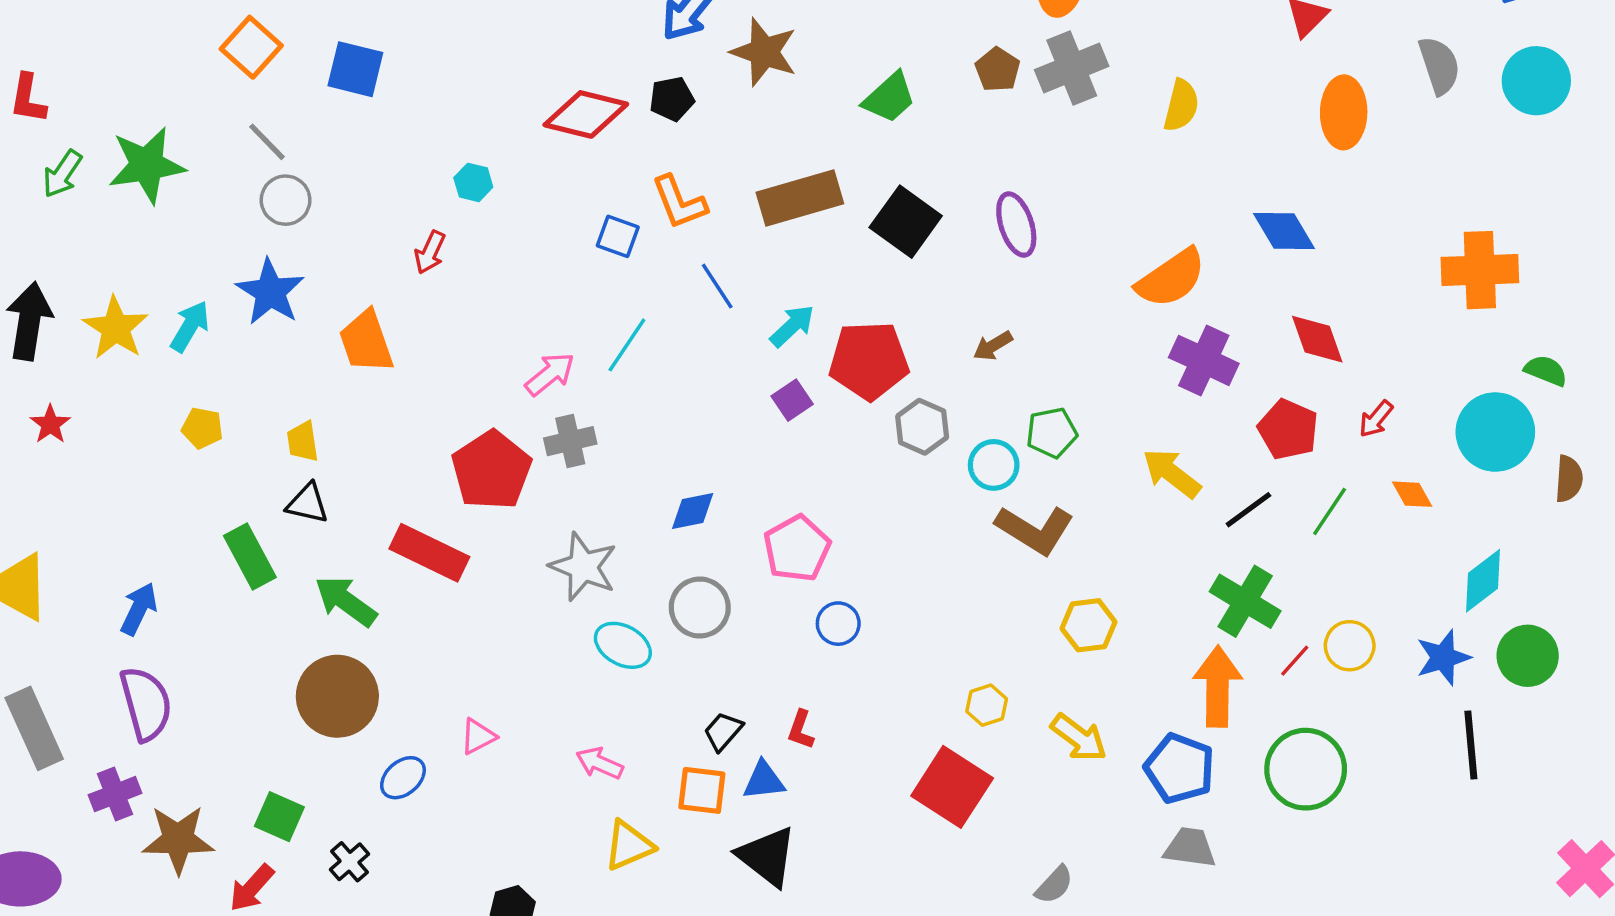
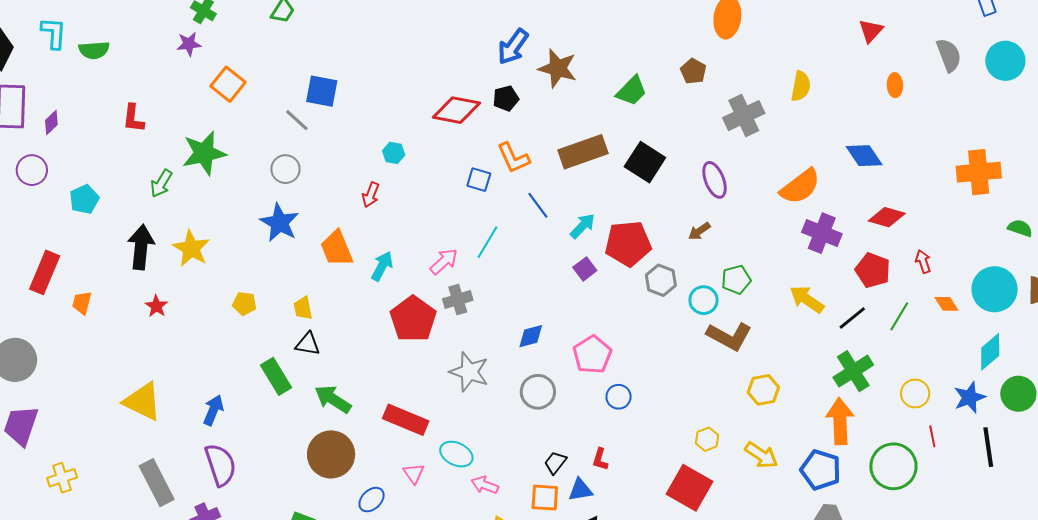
orange square: (251, 47) -> (228, 84), moved
gray cross: (1072, 68) -> (744, 116), moved
orange ellipse: (1344, 112) -> (895, 85), size x0.6
gray line: (267, 142) -> (297, 120), moved
green arrow: (62, 174) -> (161, 183), moved
purple ellipse: (1016, 225) -> (715, 180), moved
cyan arrow: (190, 326) -> (382, 266), moved
red diamond: (1317, 339) -> (887, 217), turned -51
red arrow: (1376, 419) -> (923, 262), turned 125
cyan circle: (1495, 432) -> (995, 289), moved
red rectangle: (429, 553) -> (406, 420), moved
green cross: (1245, 601) -> (853, 371), turned 30
cyan ellipse: (623, 645) -> (456, 454), moved
red line: (1295, 661) -> (932, 436), moved, turned -50
pink triangle: (478, 736) -> (414, 473), turned -35

